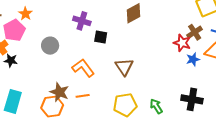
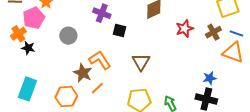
red star: (182, 43) -> (185, 29), moved, turned 30
blue star: (193, 59) -> (210, 78), moved
brown star: (59, 92) -> (83, 73), moved
orange line: (83, 96) -> (97, 88), turned -40

